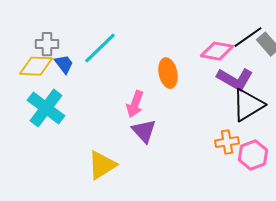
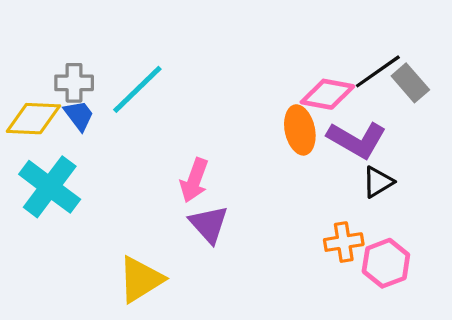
gray cross: (47, 44) -> (74, 83), moved
orange ellipse: (168, 73) -> (300, 130), moved
black triangle: (248, 105) -> (378, 182), size x0.6

